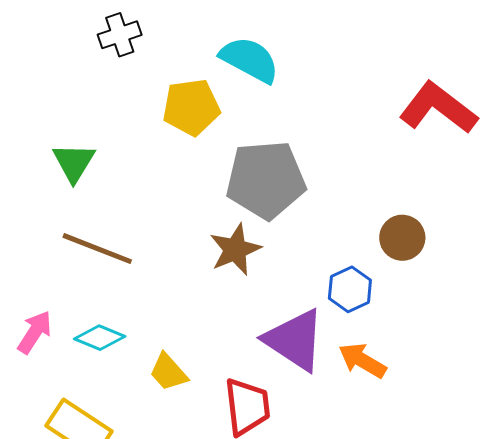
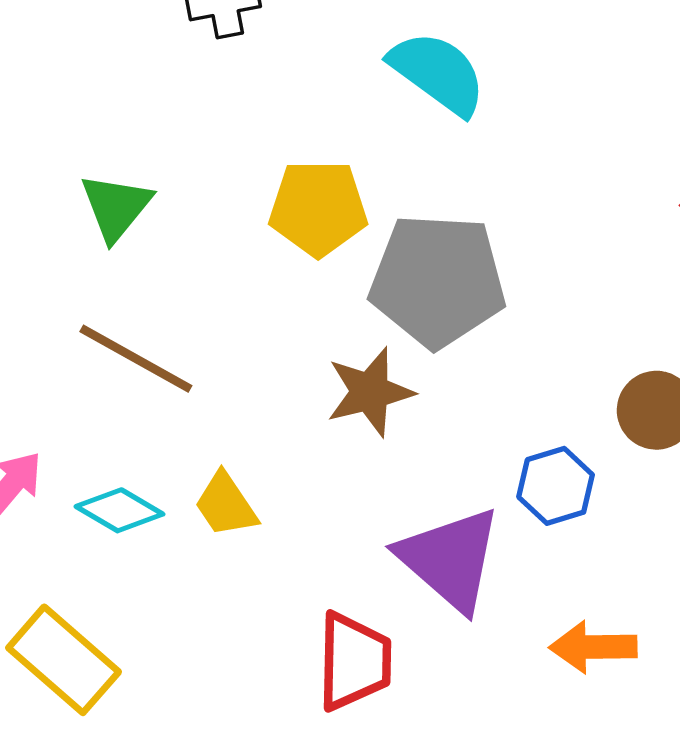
yellow pentagon: (191, 107) -> (318, 208), moved
orange arrow: (362, 360) -> (593, 647), moved, turned -39
yellow trapezoid: (168, 372) -> (226, 505), moved

